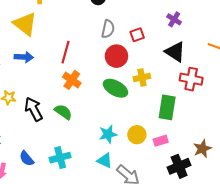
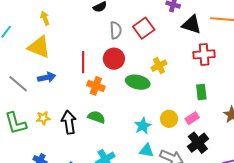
red square: (137, 35) -> (144, 28), size x1.5
black triangle: (175, 52) -> (192, 25), moved
red circle: (116, 56) -> (114, 59), moved
green rectangle: (167, 107) -> (201, 92), moved, size x0.7
black arrow: (34, 109) -> (69, 122), turned 35
black cross: (179, 166) -> (198, 143), moved

